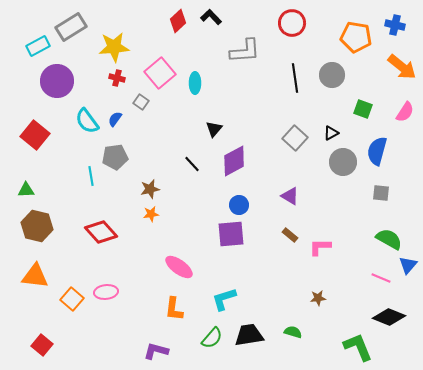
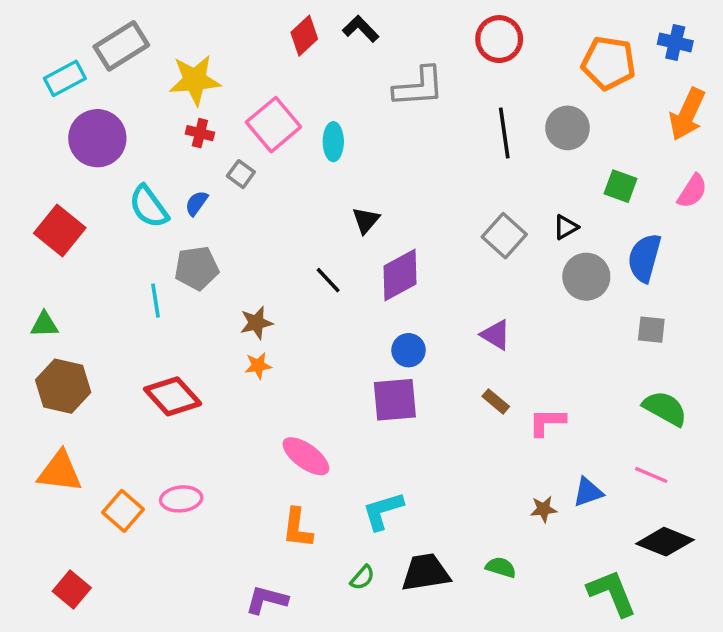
orange arrow: (402, 67) -> (687, 114), turned 76
blue triangle: (408, 265) -> (588, 492), moved, turned 30
green semicircle: (212, 338) -> (362, 578), size x0.7

